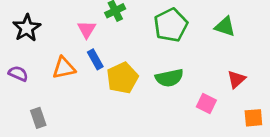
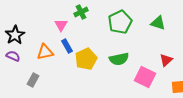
black star: (27, 28) -> (15, 35), moved
pink square: (206, 104) -> (145, 77), size x1.5
gray rectangle: (38, 118) -> (33, 80), moved, turned 48

